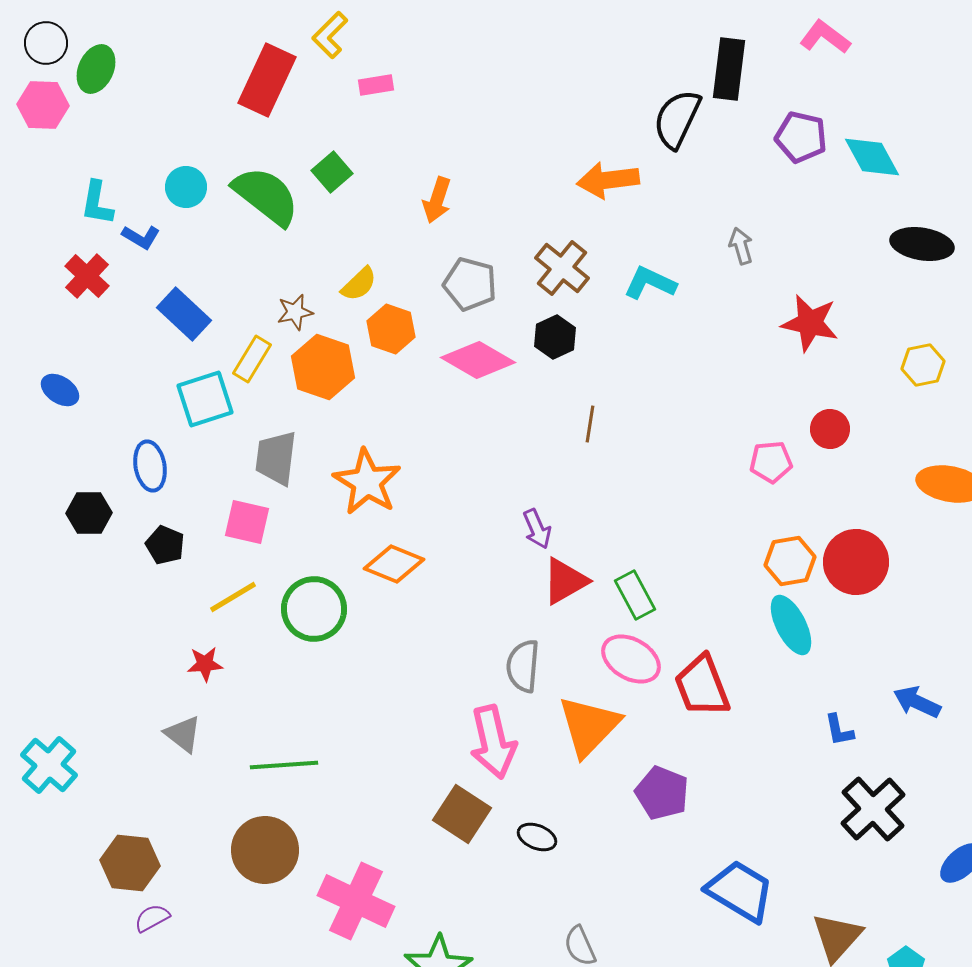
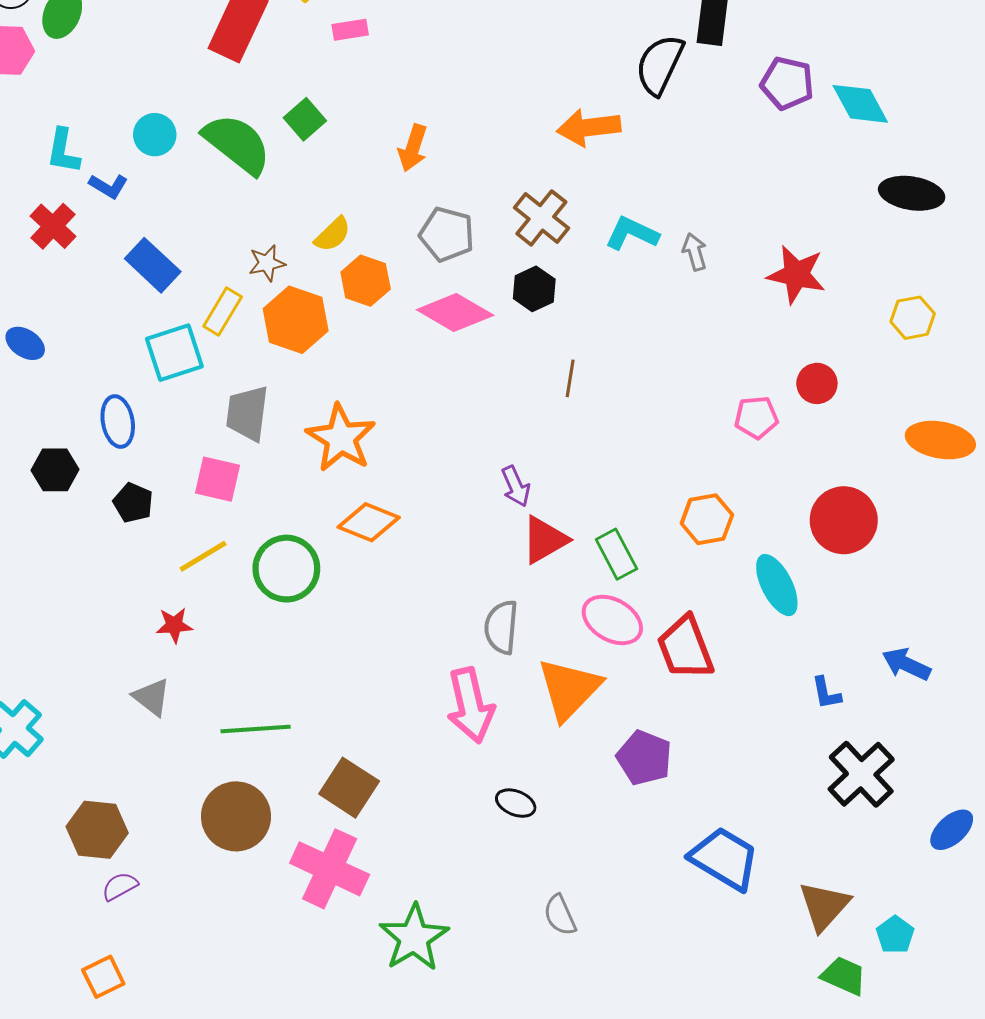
gray arrow: (741, 246) -> (695, 252), moved
orange hexagon: (790, 561) -> (707, 519), moved
brown square: (462, 814) -> (349, 788), moved

